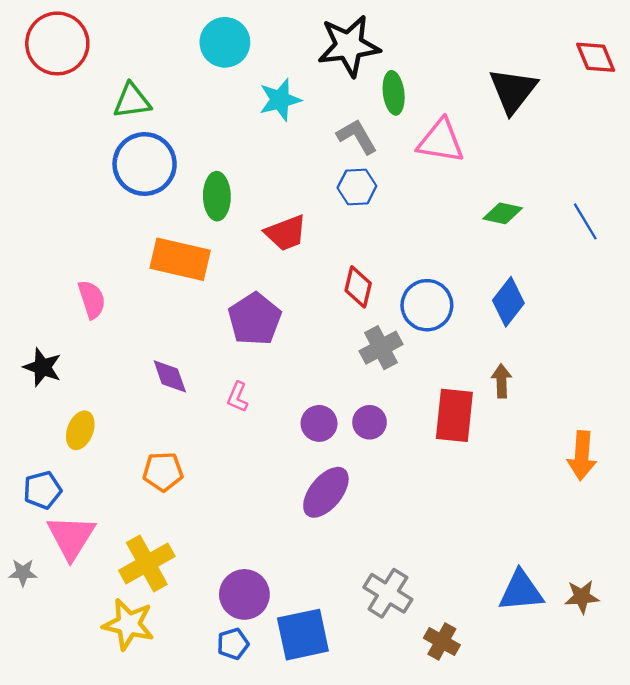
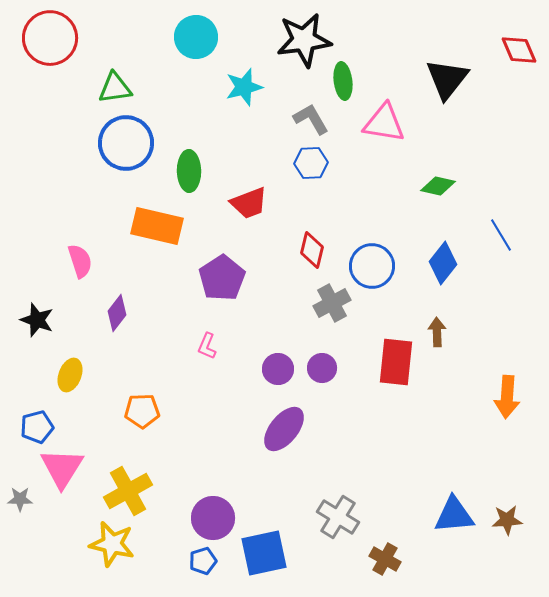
blue line: (585, 221) -> (501, 235), moved
purple diamond: (170, 376) -> (117, 313), moved, turned 57

